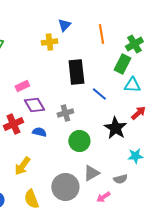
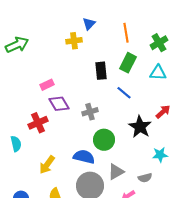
green rectangle: (122, 64) -> (128, 63), moved
black rectangle: (76, 72) -> (101, 71), size x0.7
cyan triangle: (132, 85) -> (158, 73), moved
blue semicircle: (39, 132) -> (84, 157), moved, size x1.5

